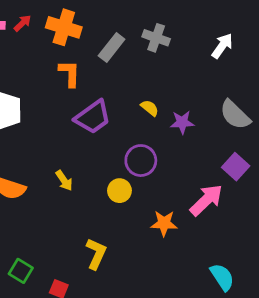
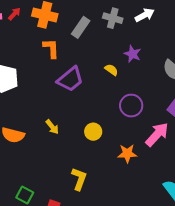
white arrow: (222, 46) -> (145, 15), moved, turned 30
purple star: (182, 122) -> (133, 54), moved, turned 30
purple circle: (141, 161) -> (131, 106), moved

